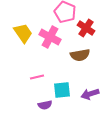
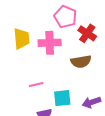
yellow trapezoid: (23, 33) -> (22, 39), turned 30
pink cross: (50, 37) -> (50, 43), turned -30

